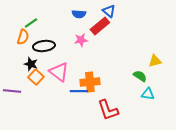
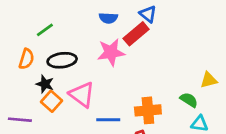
orange semicircle: (23, 37) -> (26, 59), moved
pink star: (81, 40) -> (111, 52), size x1.5
orange cross: (90, 82) -> (148, 110), moved

